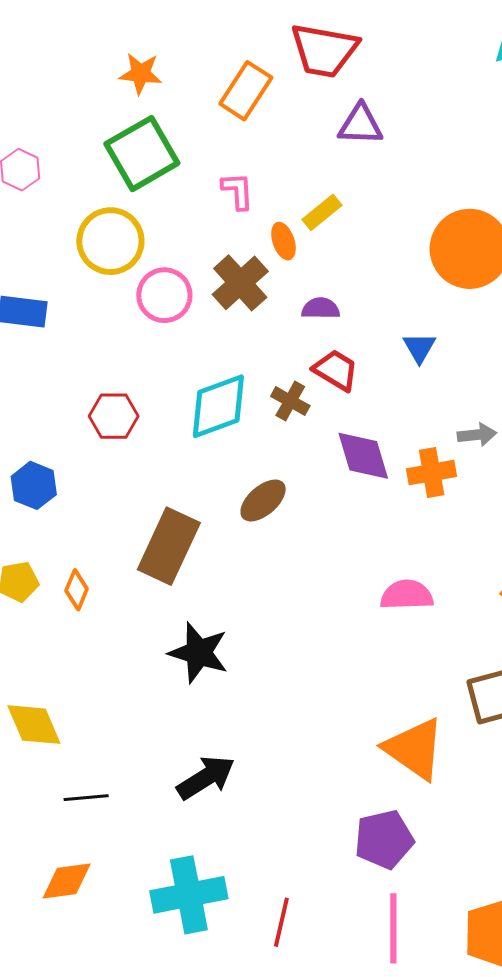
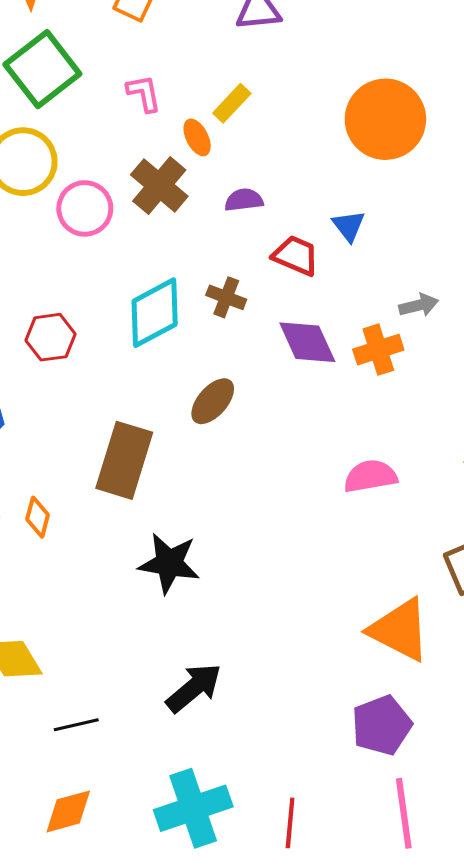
red trapezoid: (336, 370) -> (296, 256), moved

